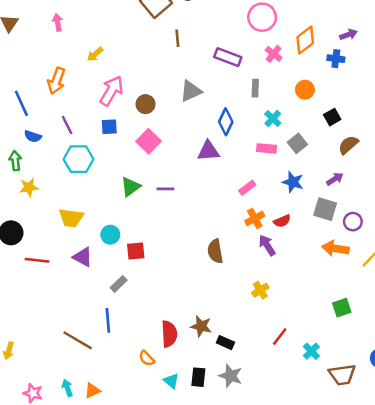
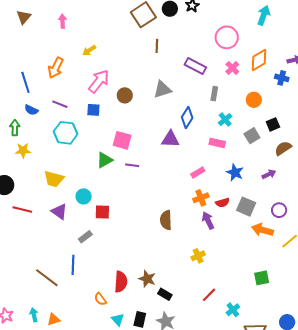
purple line: (67, 125) -> (60, 104), turned -49
pink square: (148, 141) -> (122, 140), moved, turned -36
gray square: (297, 143) -> (252, 136), moved
gray square: (325, 209) -> (246, 207), moved

